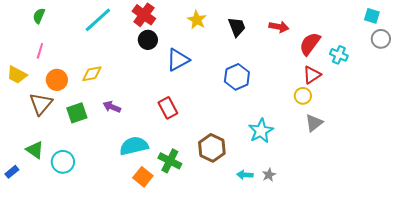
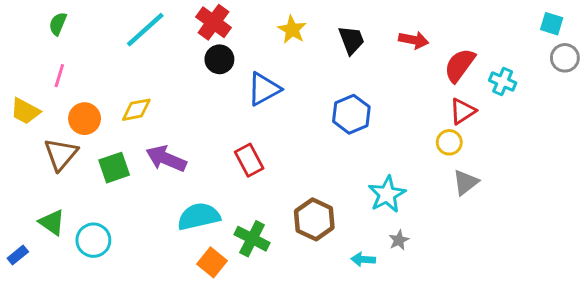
purple arrow: (112, 107) -> (166, 159), size x1.5
gray star: (269, 175) -> (399, 240), moved

